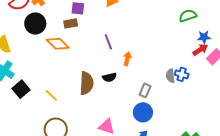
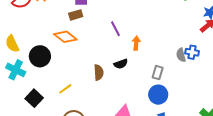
black circle: (35, 24) -> (40, 56), moved
brown semicircle: (86, 83) -> (99, 72), size x0.7
black square: (21, 89) -> (34, 98), moved
yellow line: (51, 95) -> (65, 89), turned -72

